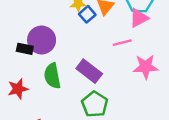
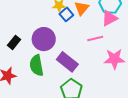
purple circle: (42, 40) -> (44, 39), moved
black rectangle: (25, 49) -> (14, 42), turned -64

